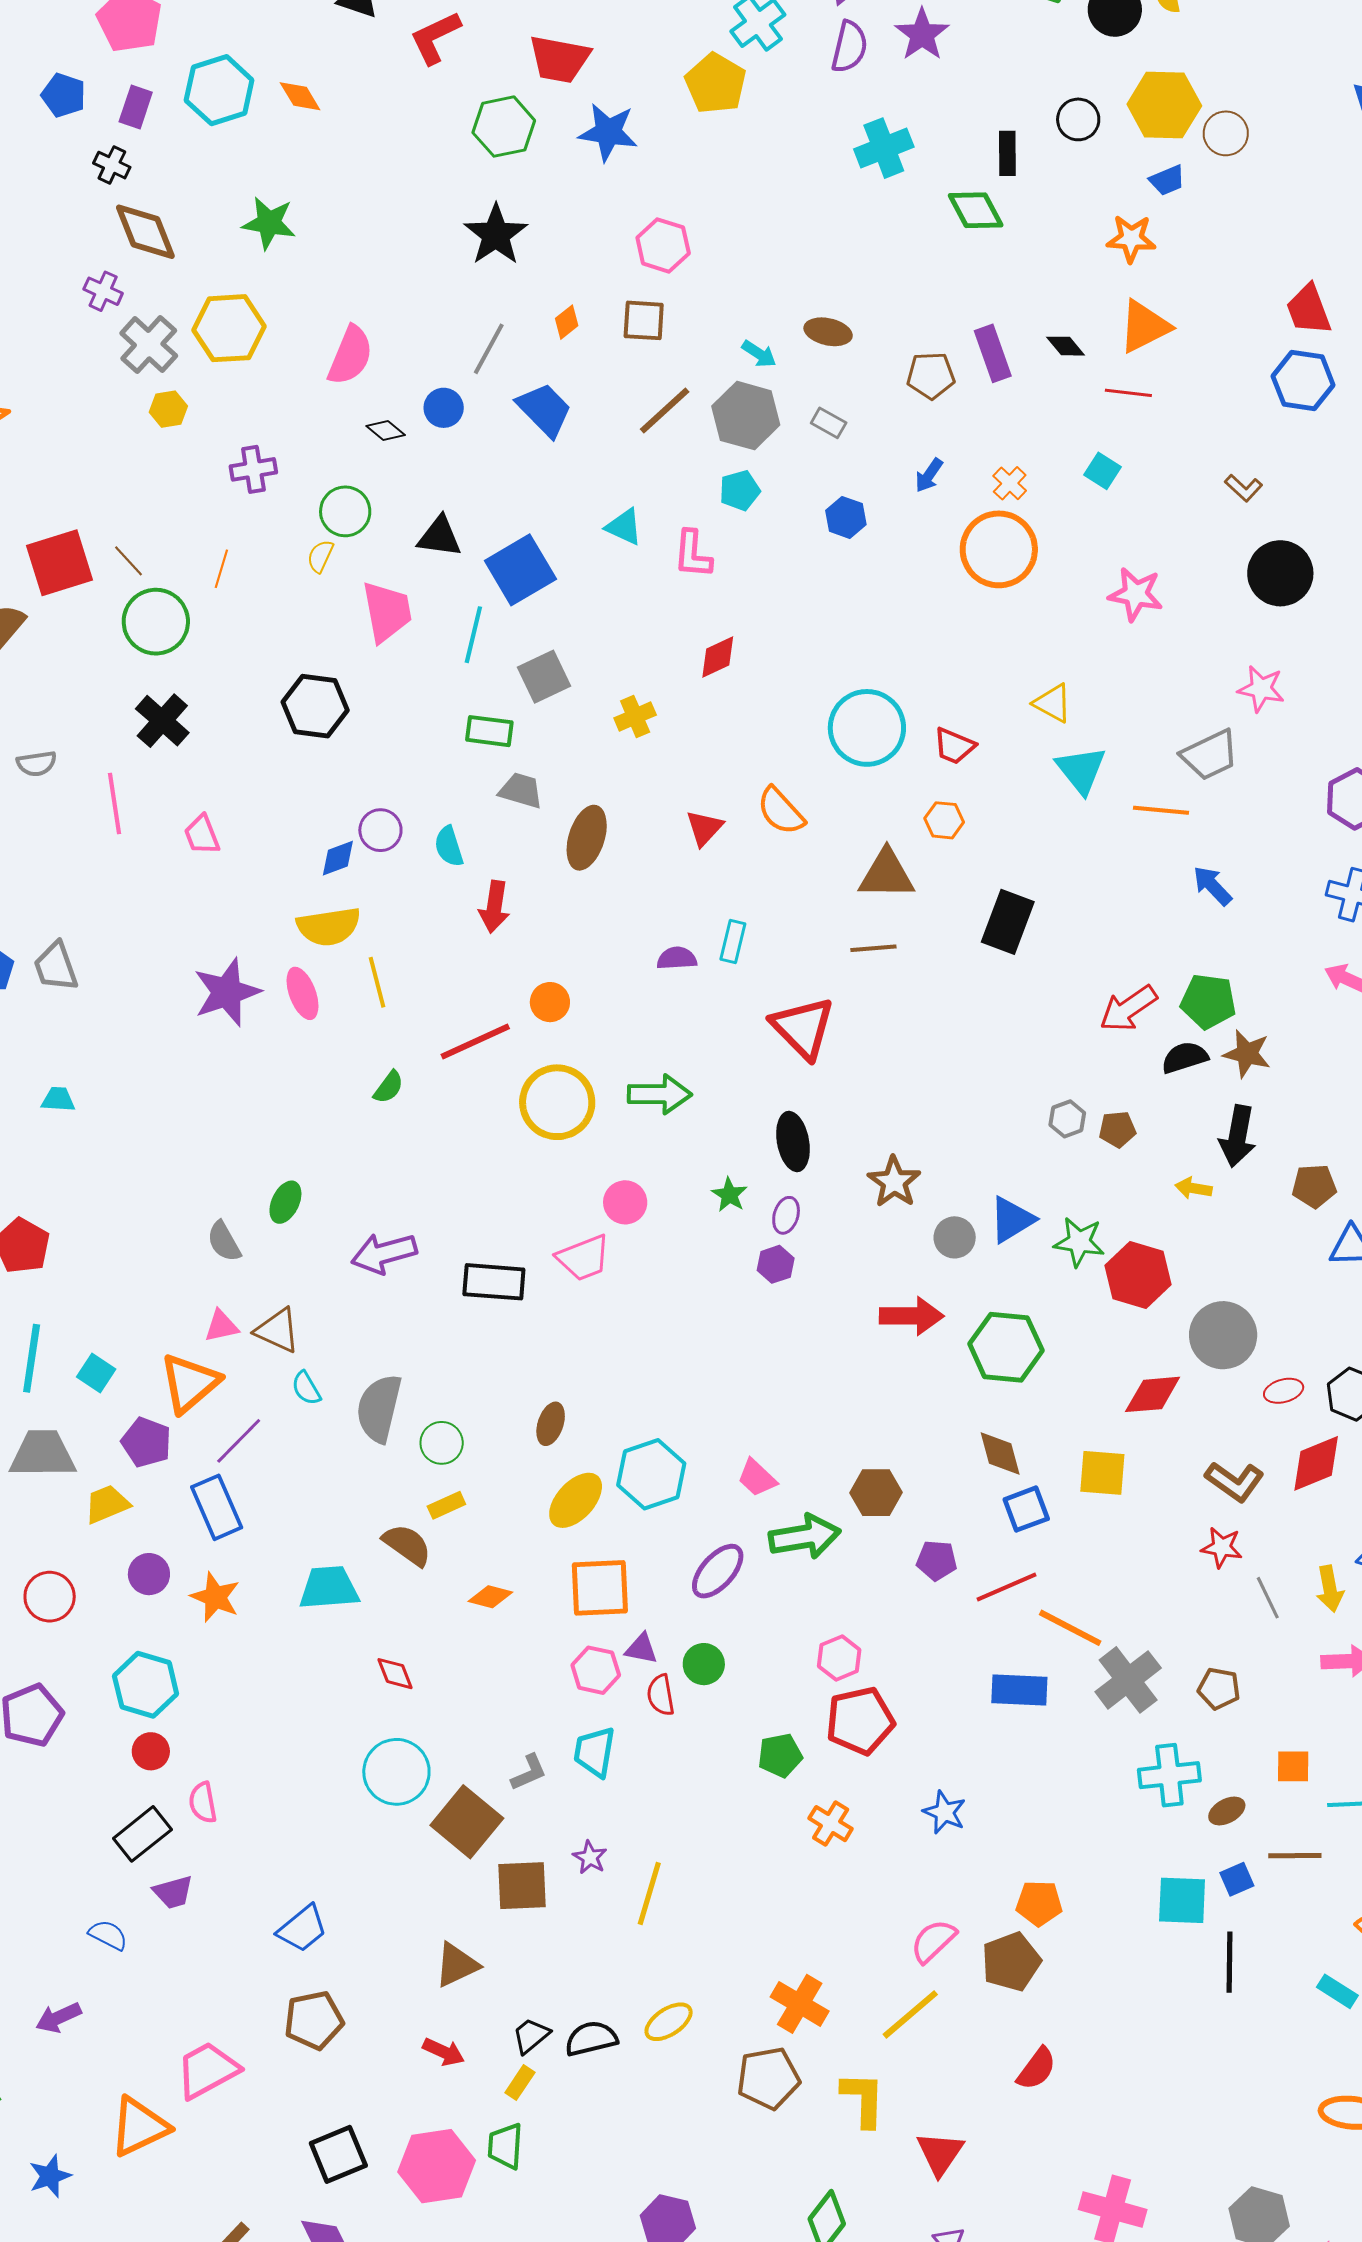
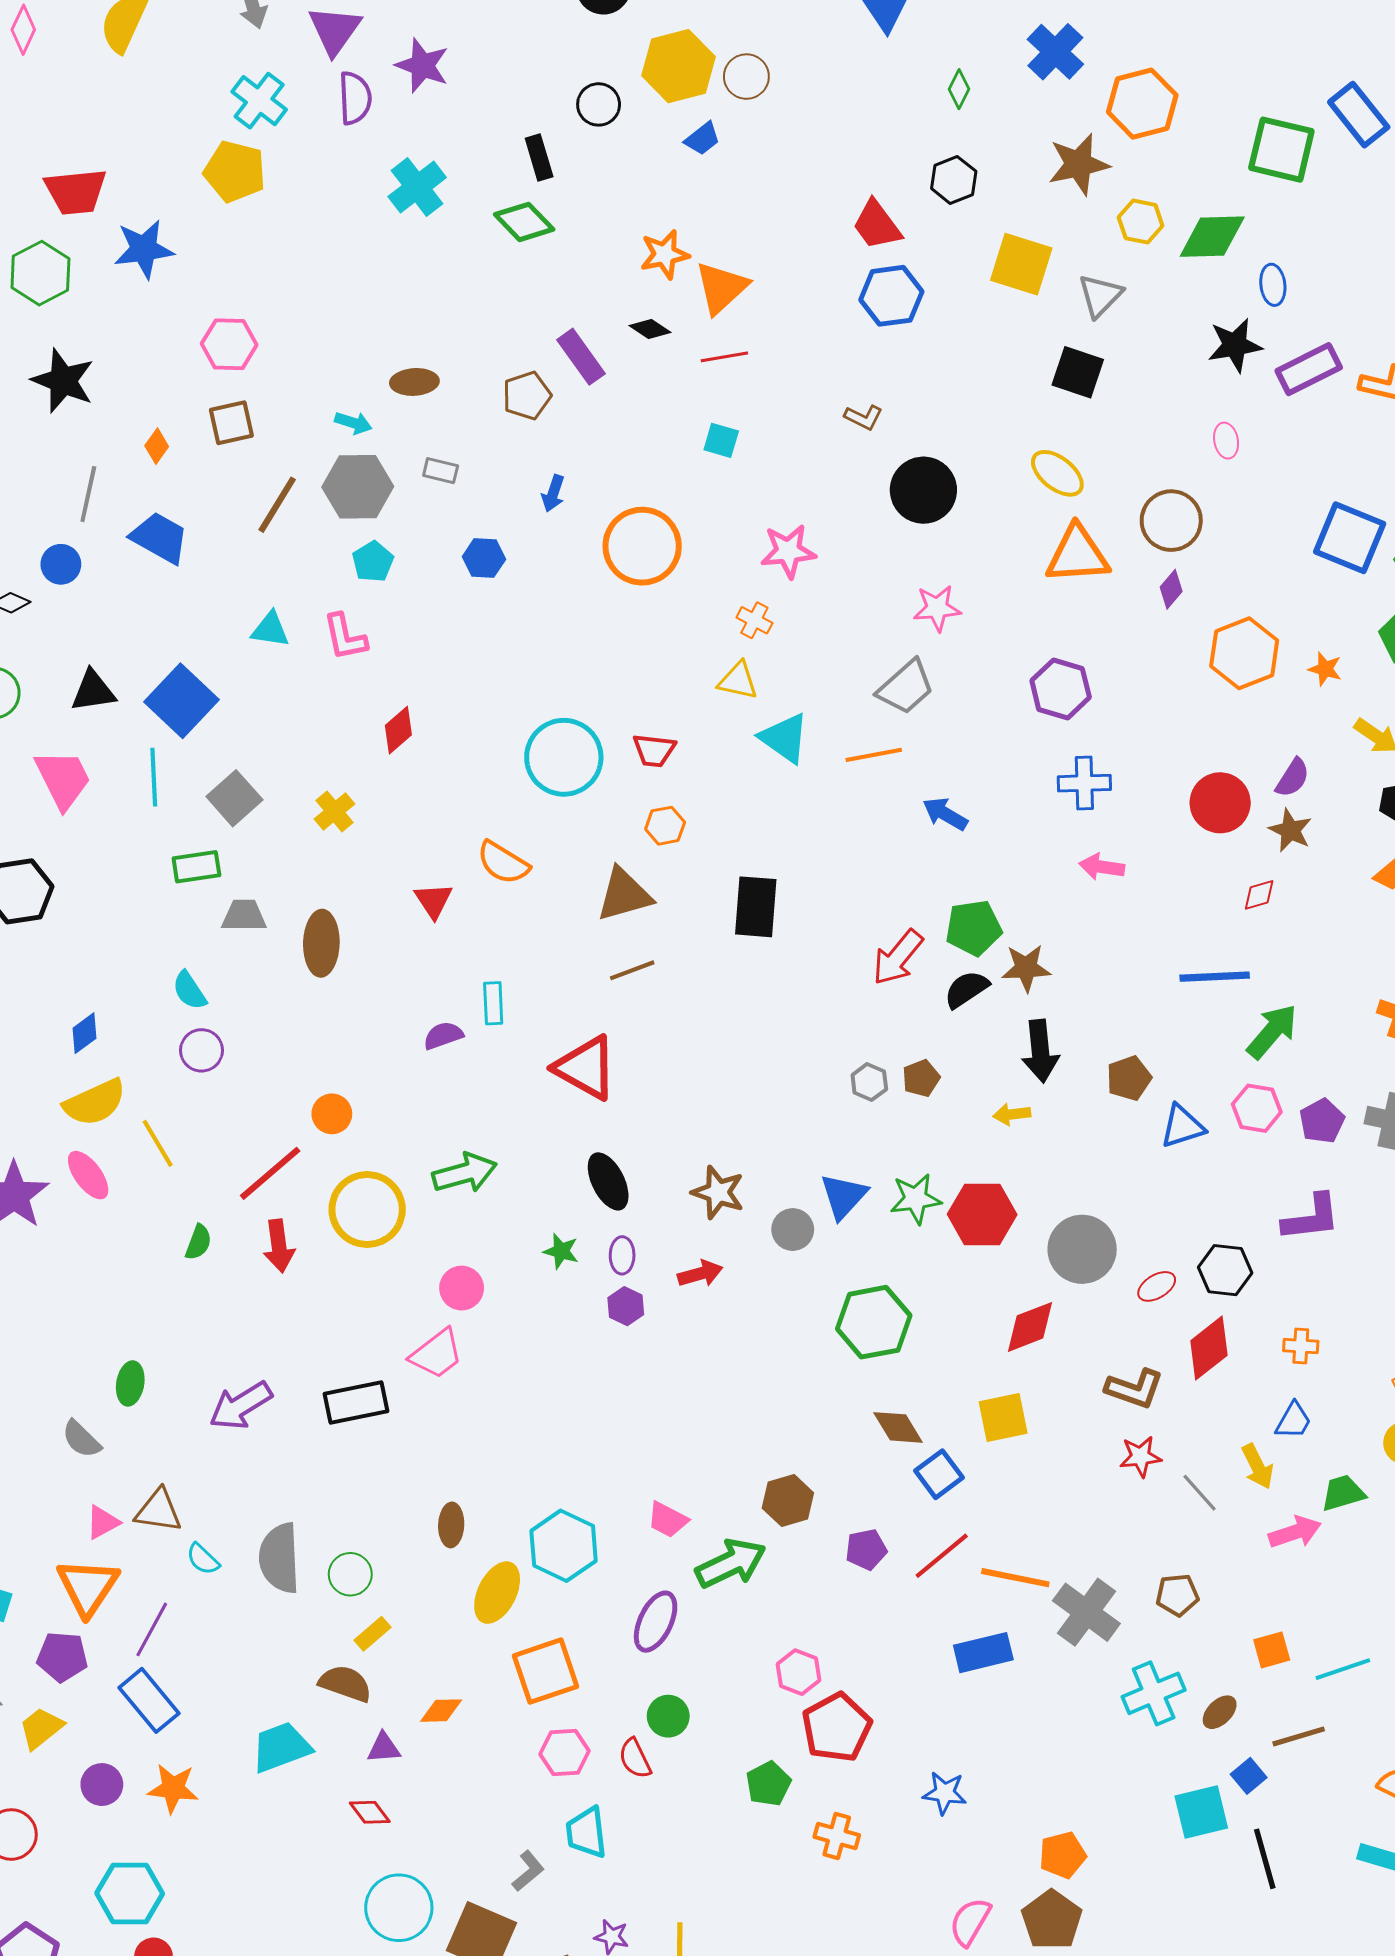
orange star: (1131, 239) -> (665, 254), moved
orange cross: (1010, 483) -> (754, 620), moved
purple circle: (380, 830) -> (202, 1050), moved
red arrow: (494, 907) -> (279, 1246), moved
red arrow: (912, 1316) -> (700, 1274), moved, size x0.7
purple triangle: (641, 1649) -> (384, 1748), moved

